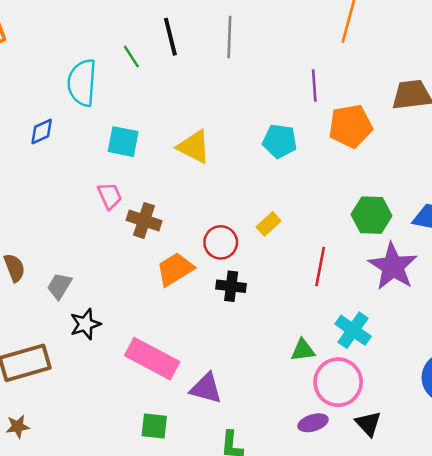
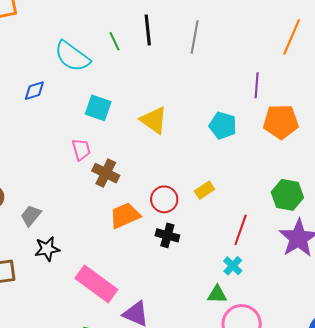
cyan semicircle: (82, 83) -> (72, 56), turned -66
cyan cross: (353, 330) -> (233, 266), moved, size x0.7

